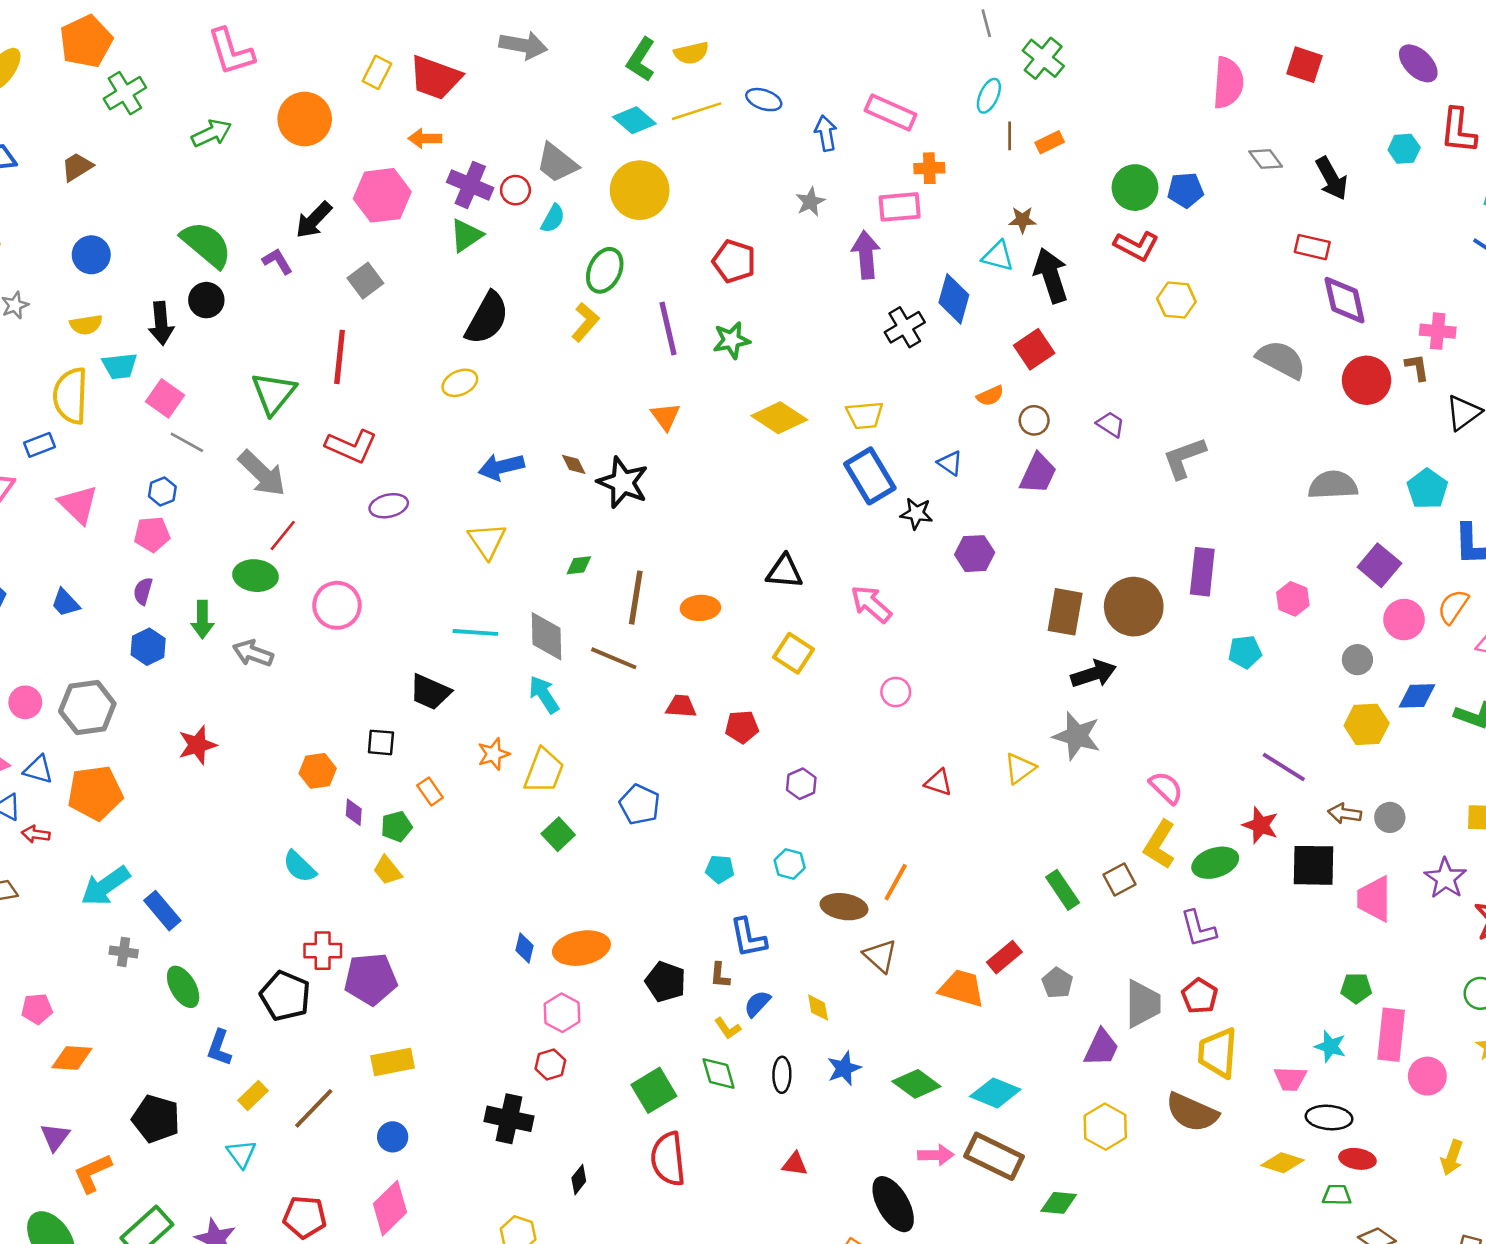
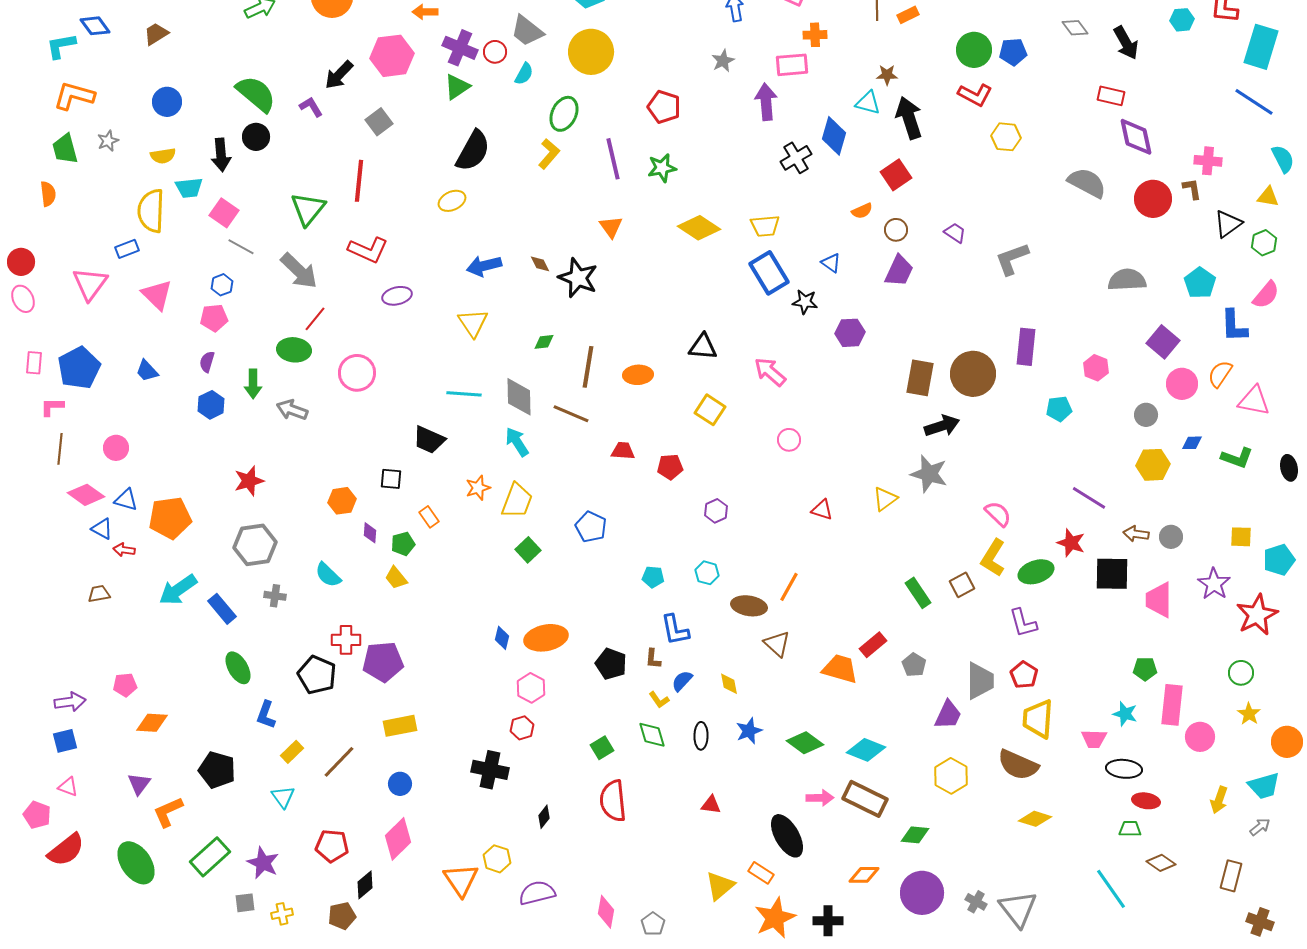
blue diamond: (1417, 696) -> (1192, 443), size x0.7
gray hexagon: (87, 707) -> (255, 545), moved
gray cross: (124, 952) -> (275, 596), moved
green square: (654, 1090) -> (602, 748), size x0.7
yellow diamond: (1282, 1163) -> (1035, 819), moved

